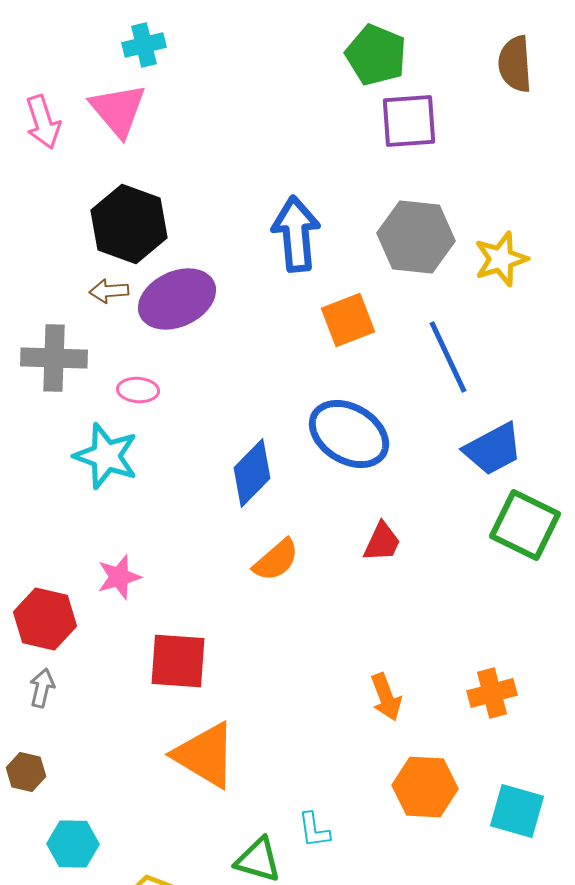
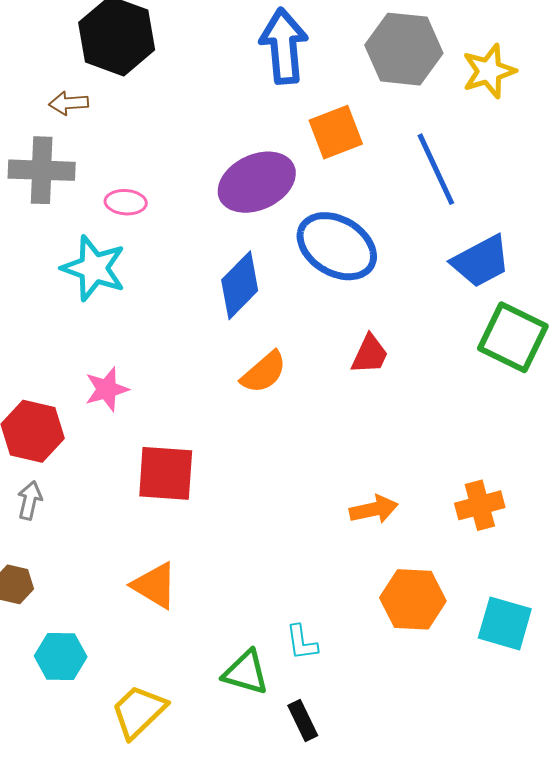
brown arrow: (109, 291) -> (69, 103), moved
purple ellipse: (177, 299) -> (257, 182), moved
orange arrow: (386, 697) -> (374, 509), turned -81
orange triangle: (205, 755) -> (155, 585), moved, size x0.7

